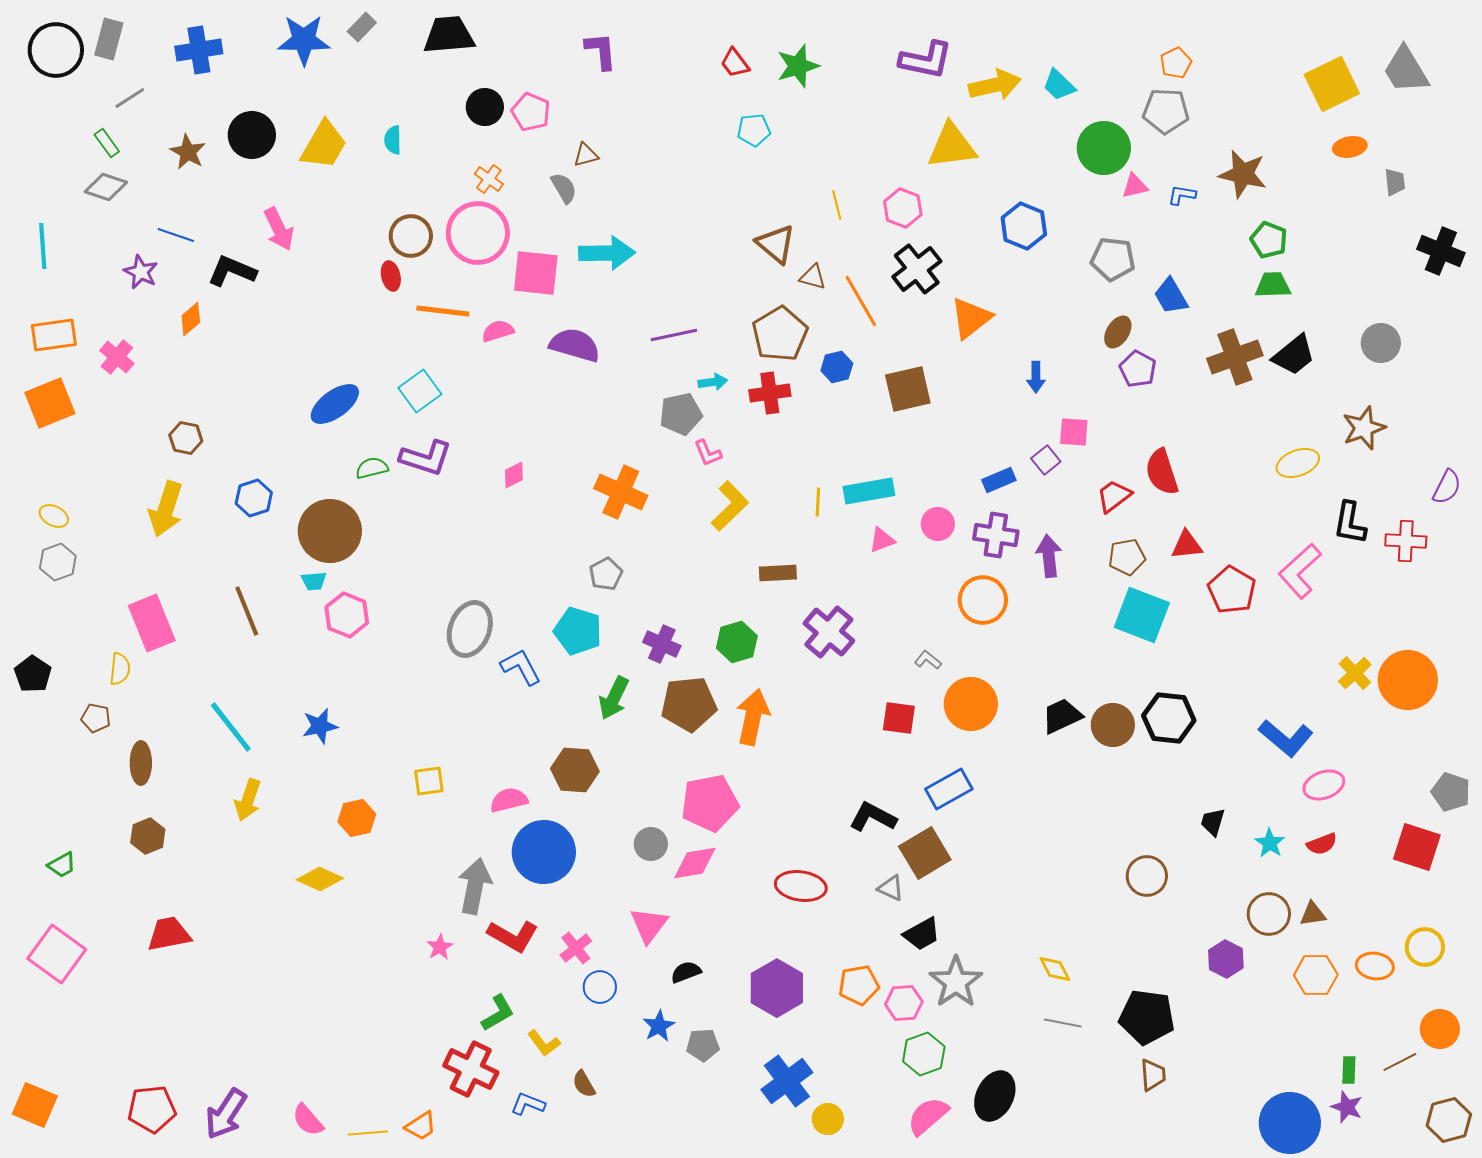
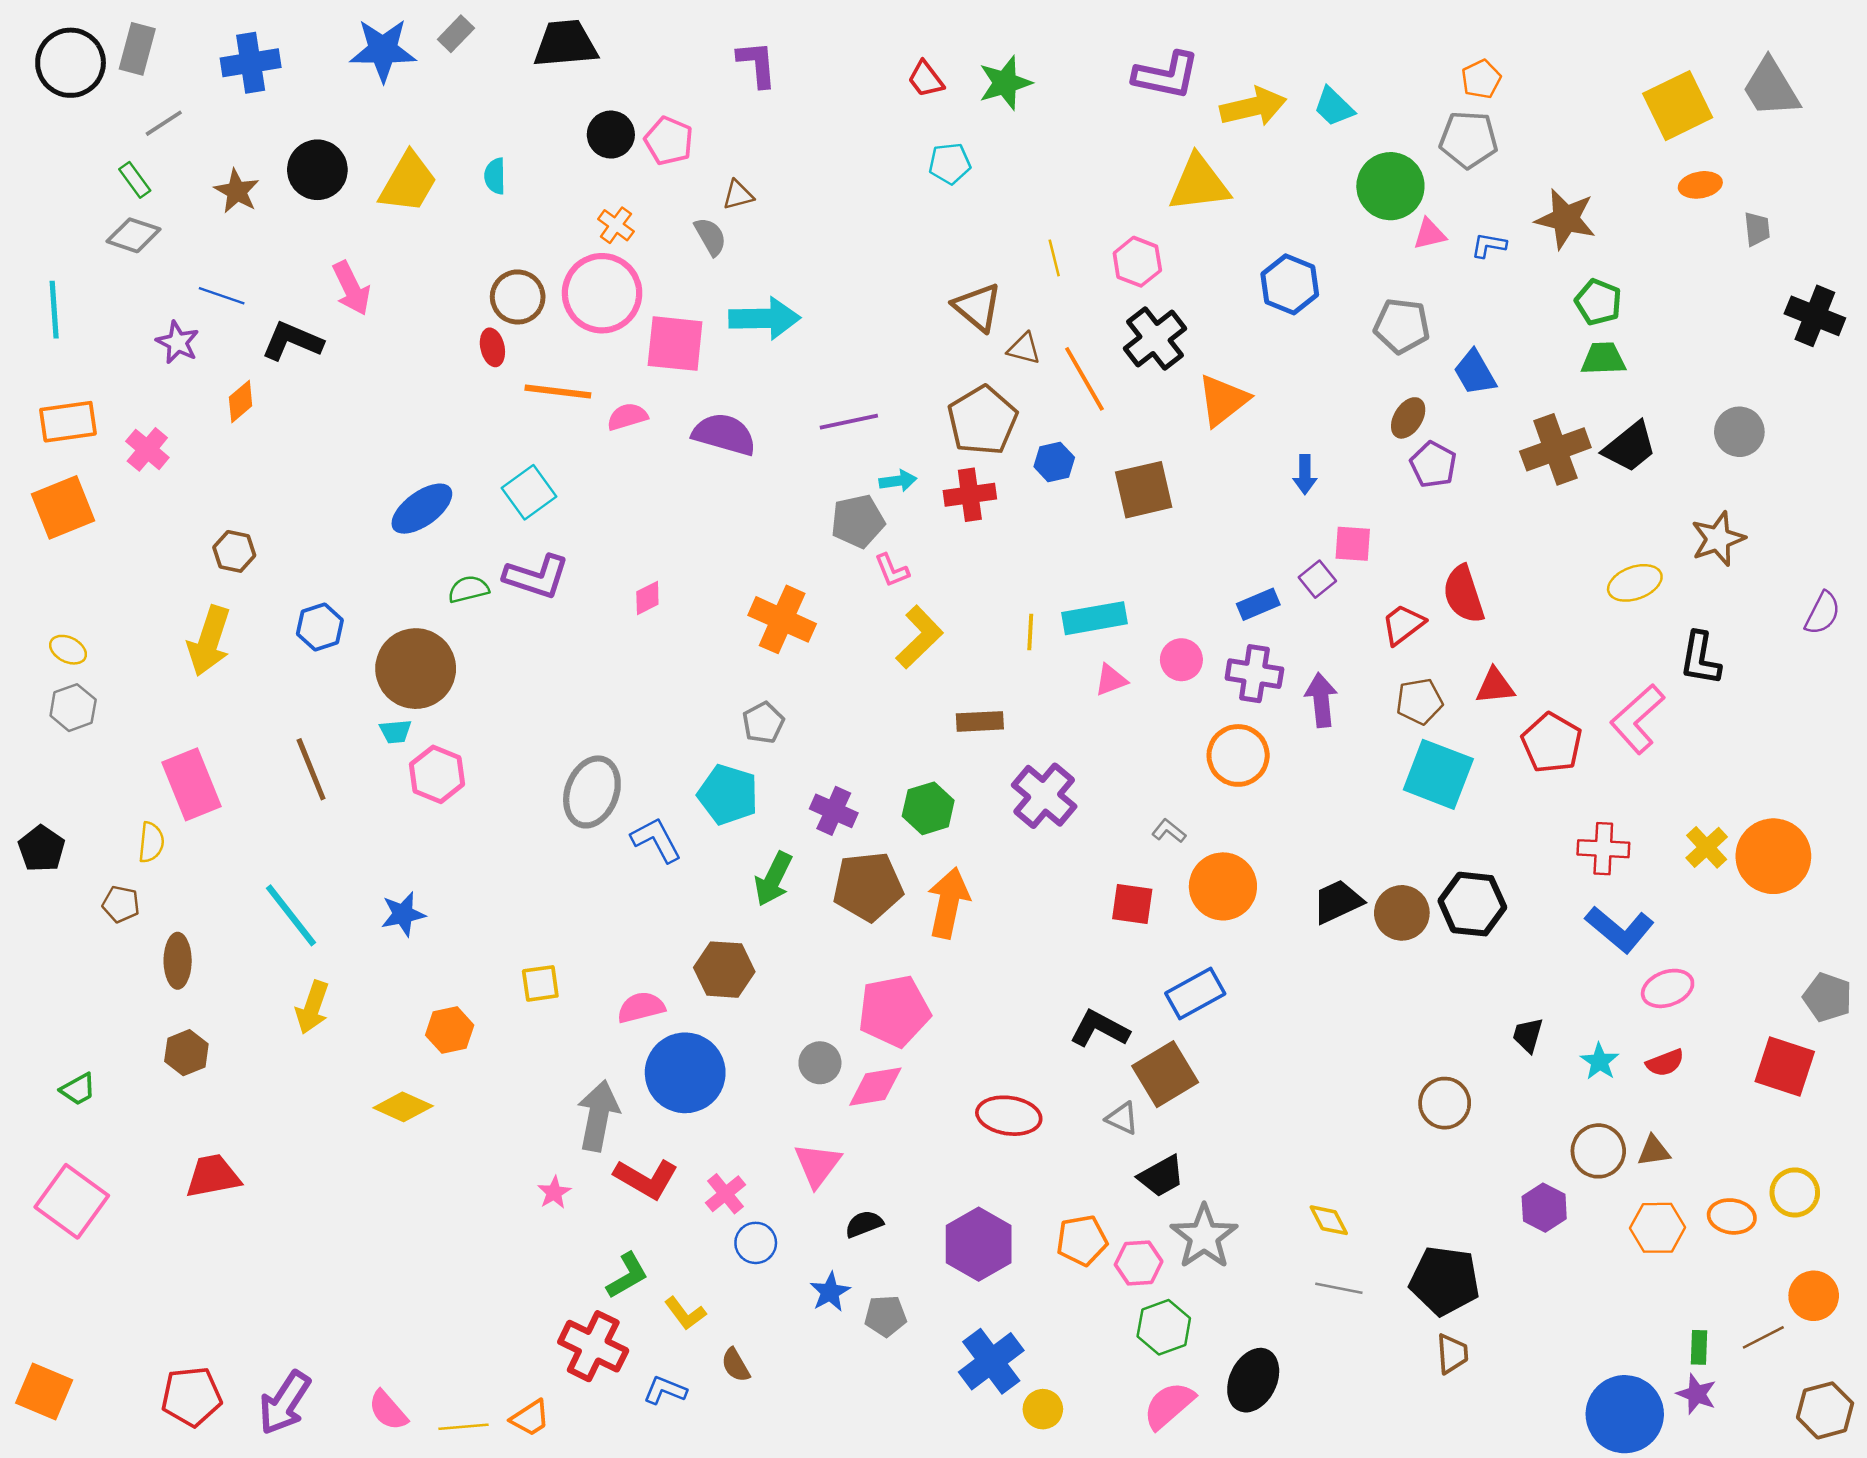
red cross: (1406, 541) -> (1603, 849), moved

